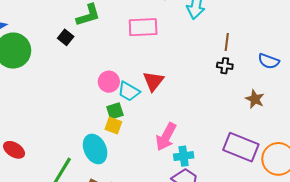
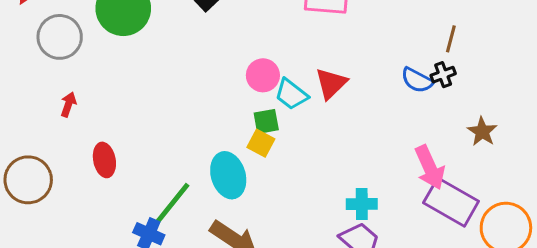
blue semicircle: (269, 61) -> (417, 80), moved
black cross: (225, 66) -> (443, 75), turned -35
pink arrow: (166, 137) -> (430, 167), moved, turned -60
red ellipse: (14, 150) -> (104, 160), turned 40

